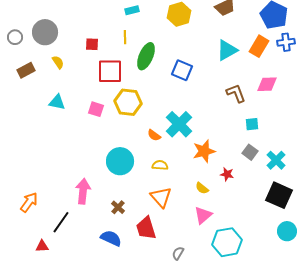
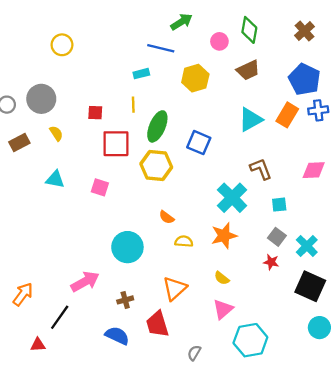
pink diamond: (267, 84) -> (314, 170), moved
yellow hexagon: (128, 102) -> (156, 166), moved
cyan cross: (179, 124) -> (232, 198), moved
yellow semicircle: (160, 165) -> (184, 241), moved
red star: (227, 174) -> (271, 262), moved
pink arrow: (83, 191) -> (85, 282), turned 55
orange triangle: (161, 197) -> (175, 288), turned 30
brown cross: (118, 207) -> (125, 300), turned 32

